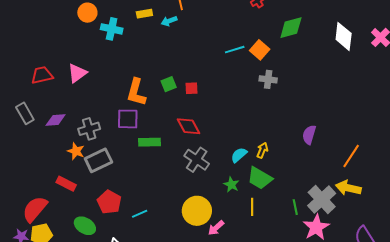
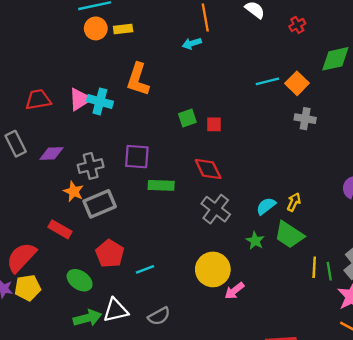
yellow rectangle: (144, 14) -> (123, 29), moved
cyan cross: (112, 29) -> (100, 101), moved
orange L-shape: (136, 92) -> (138, 79), moved
yellow line: (252, 207) -> (314, 267), moved

